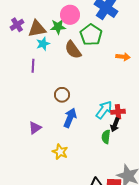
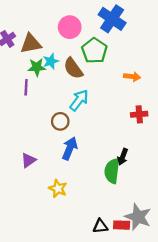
green star: (58, 27) -> (37, 67), moved
cyan star: (43, 44) -> (51, 61), moved
cyan arrow: (104, 110) -> (79, 100), moved
red cross: (118, 112) -> (139, 114), moved
green semicircle: (106, 137) -> (112, 171), size x1.5

